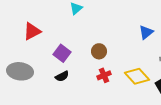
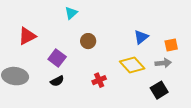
brown circle: (99, 51) -> (88, 41), moved
yellow diamond: (137, 76) -> (132, 65), moved

